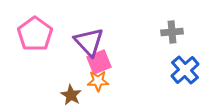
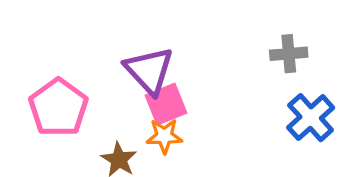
pink pentagon: (35, 34) -> (58, 107), moved

